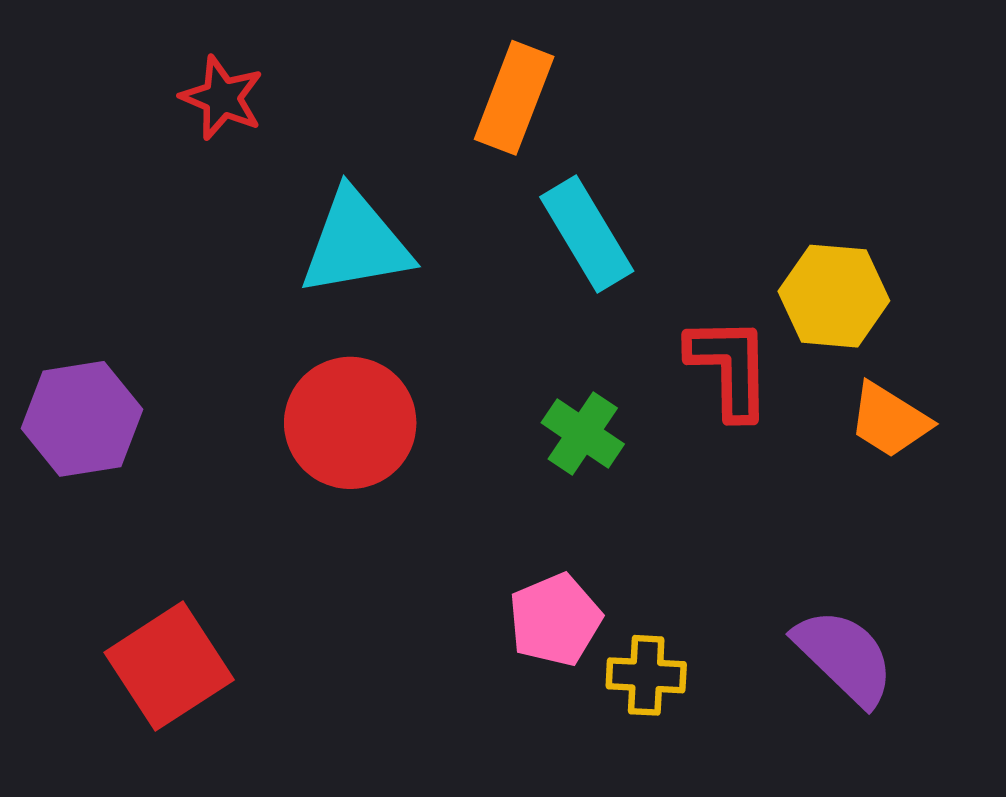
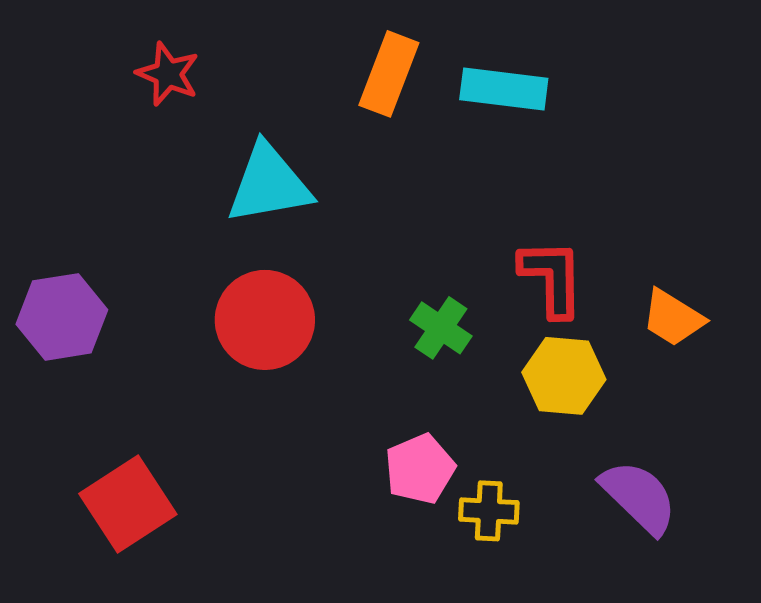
cyan rectangle: (587, 234) -> (504, 89), moved, turned -52
yellow hexagon: (834, 296) -> (564, 376), moved

